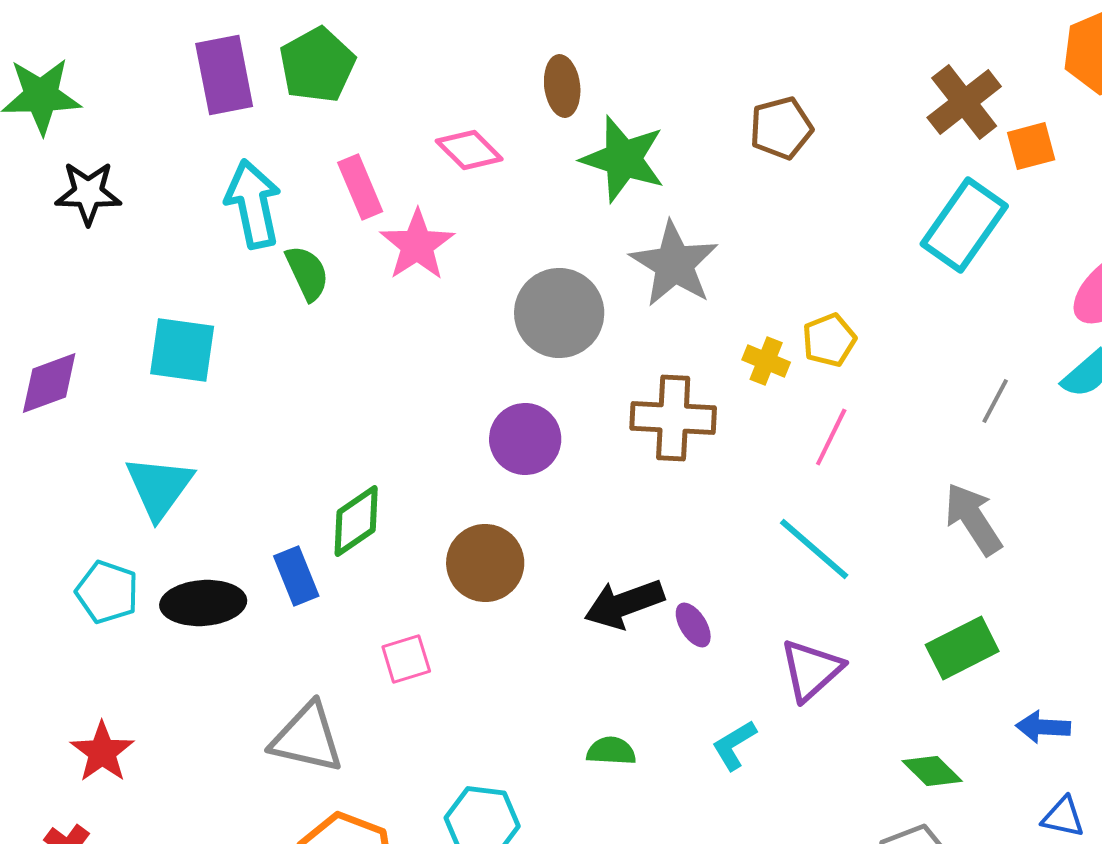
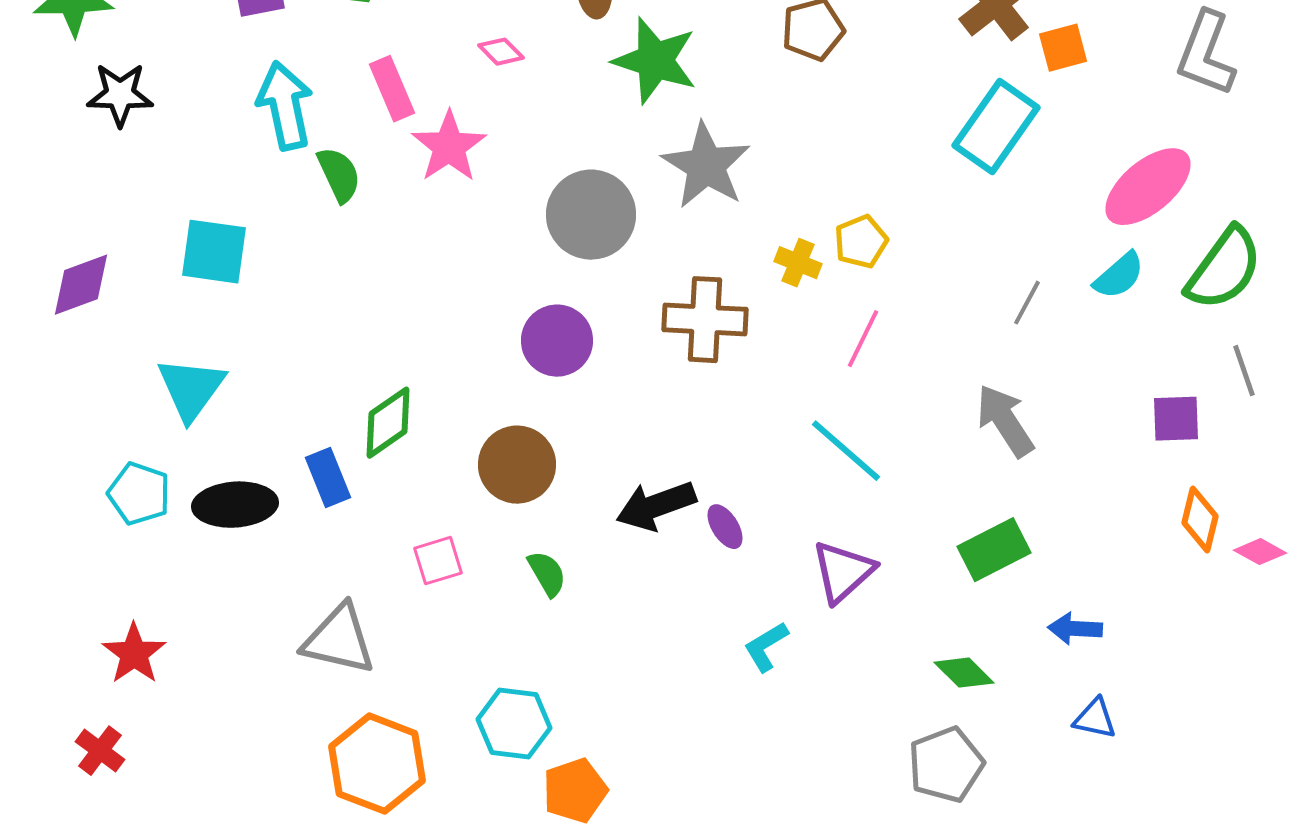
pink diamond: (469, 150) -> (501, 52), size x0.7
green semicircle: (611, 751) -> (547, 574), moved, turned 57

